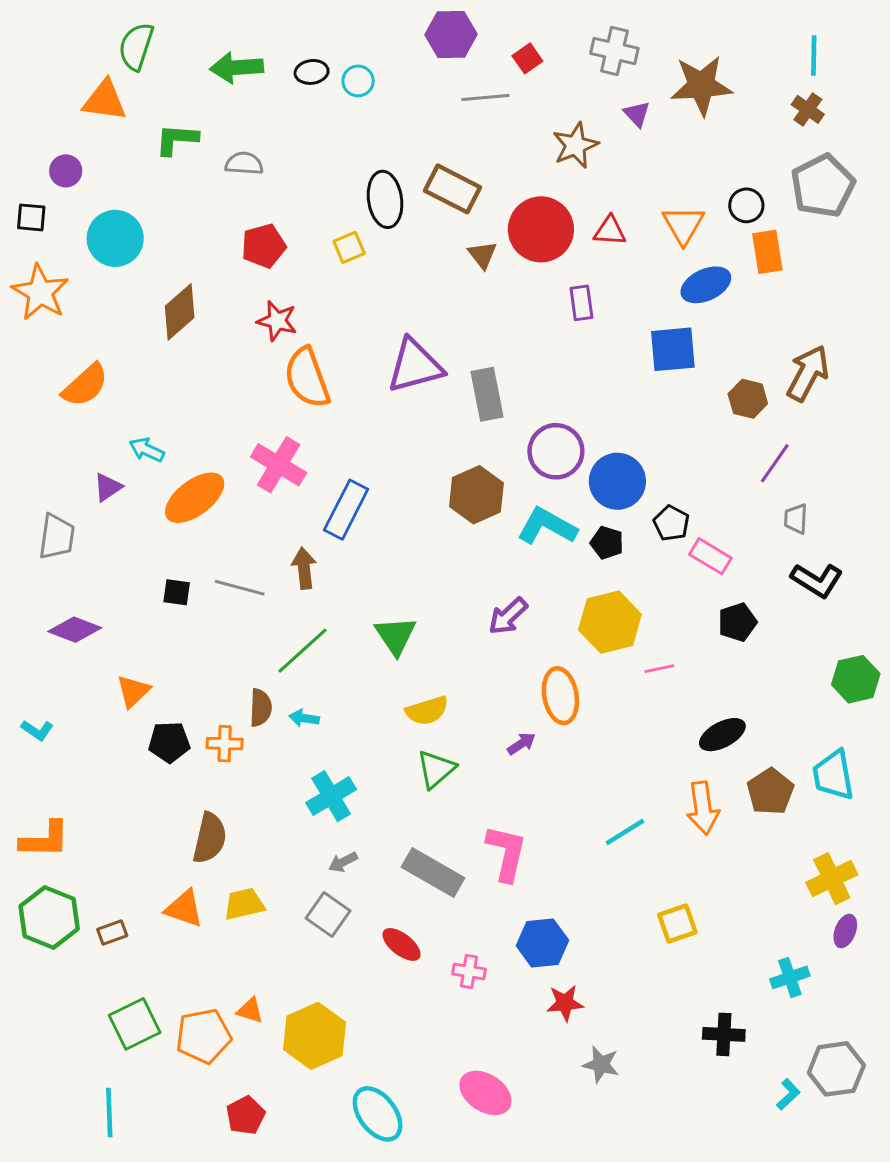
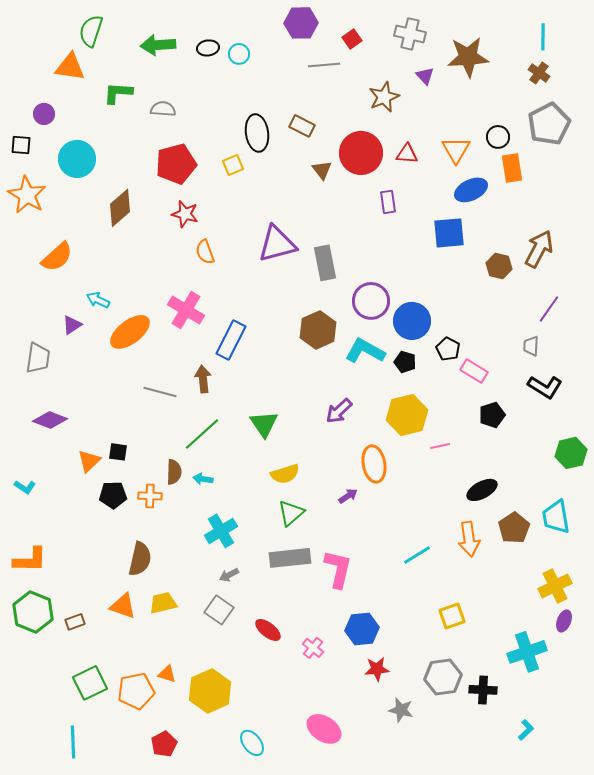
brown rectangle: (452, 189) -> (302, 126), size x0.7
red pentagon: (264, 246) -> (176, 164), size x1.4
orange semicircle: (307, 378) -> (205, 252), size x0.6
purple line: (775, 463) -> (549, 309), moved
black square: (177, 592) -> (118, 452), moved
gray rectangle: (433, 873) -> (290, 558), moved, turned -36
pink cross: (469, 971) -> (313, 648), turned 30
cyan cross: (790, 977) -> (527, 652), size x1.5
gray hexagon: (836, 1069) -> (443, 677), moved
cyan ellipse: (378, 1114) -> (252, 743), size x0.7

